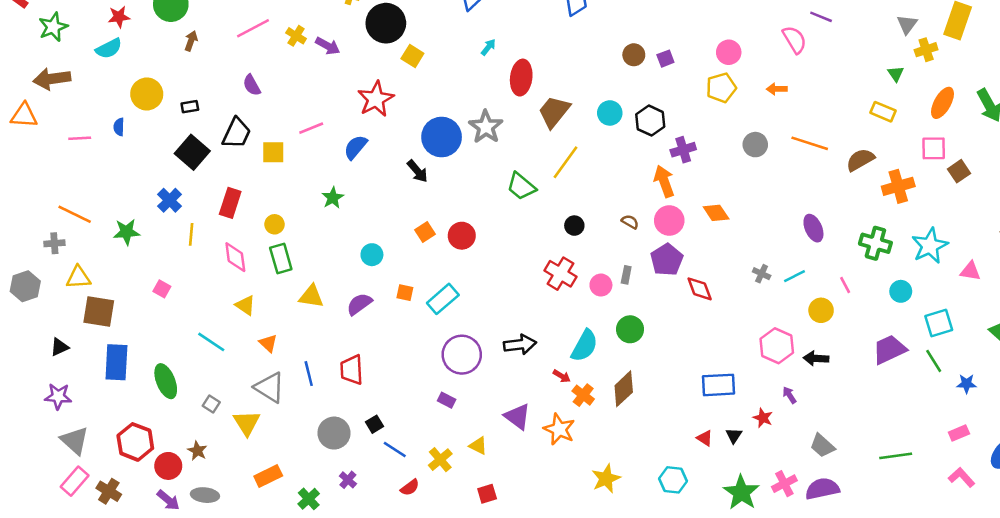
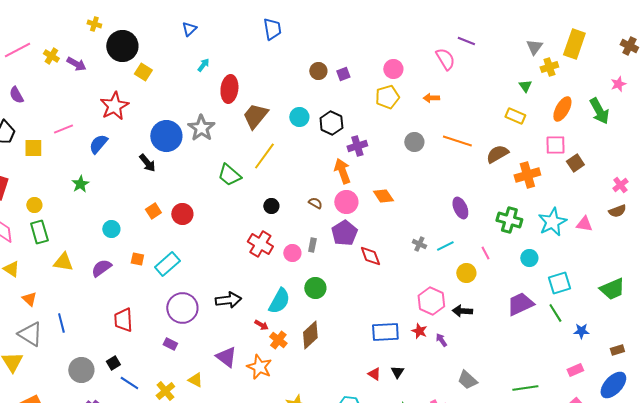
pink triangle: (970, 271) -> (584, 224), moved
red trapezoid: (352, 370) -> (123, 320), moved
red star: (763, 418) -> (419, 331), moved

